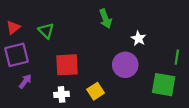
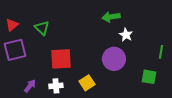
green arrow: (105, 19) -> (111, 17), moved, turned 102
purple arrow: (25, 81) -> (30, 86), moved
green square: (164, 85) -> (149, 77), size x0.7

